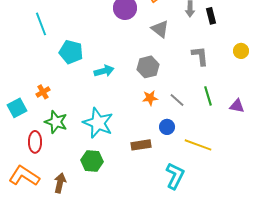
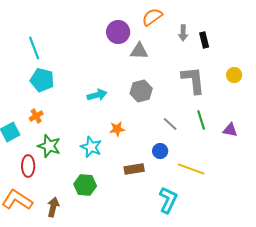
gray triangle: (160, 29) -> (139, 51), moved, turned -36
cyan pentagon: (71, 52) -> (42, 80), moved
gray L-shape: (200, 56) -> (193, 80), size x1.4
orange star: (150, 98) -> (117, 129), moved
cyan star: (98, 123) -> (91, 147), size x0.7

